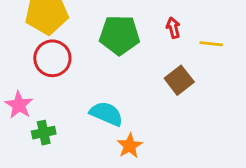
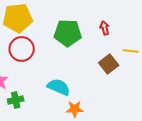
yellow line: (211, 44) -> (131, 51), moved
orange star: (130, 146) -> (75, 109), turned 30

